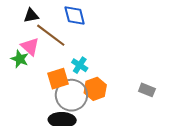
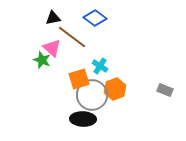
blue diamond: (75, 15) -> (95, 18), turned -40

